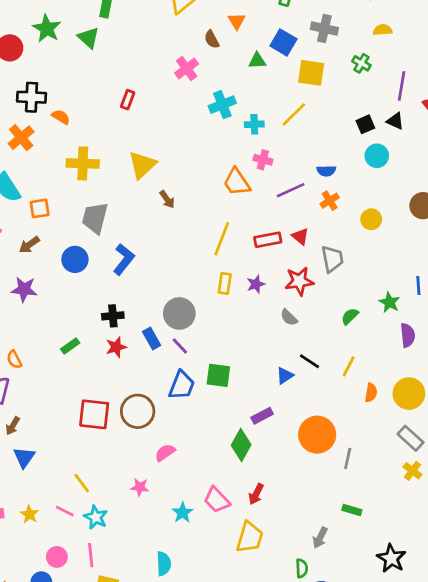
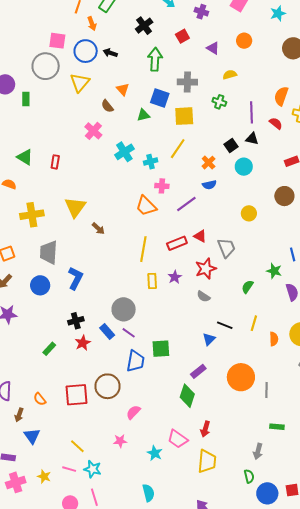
green triangle: (89, 38) -> (25, 157), moved
orange cross: (330, 201) -> (209, 163), moved
orange semicircle: (14, 360) -> (40, 399), moved

